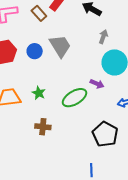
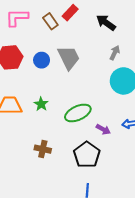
purple arrow: (97, 84) -> (103, 129), moved
brown cross: (43, 127) -> (43, 149), moved
black pentagon: (105, 134) -> (87, 155), moved

